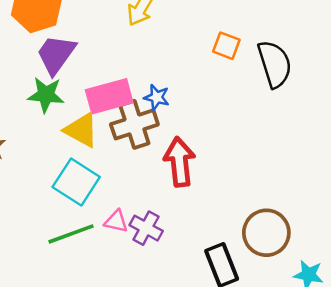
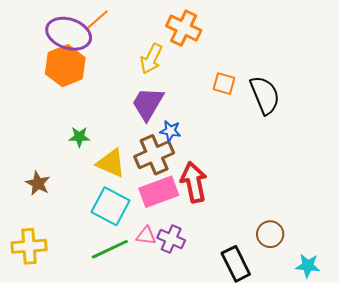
purple trapezoid: (56, 54) -> (148, 104), moved
green star: (46, 95) -> (79, 137), size x0.7
pink rectangle: (109, 96) -> (159, 192), moved
brown circle: (266, 233) -> (270, 234), size x0.7

